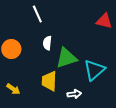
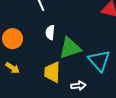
cyan triangle: (94, 70) -> (99, 61), turned -30
yellow arrow: (13, 89) -> (13, 68), moved

